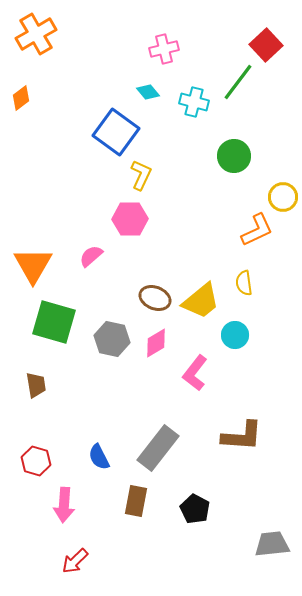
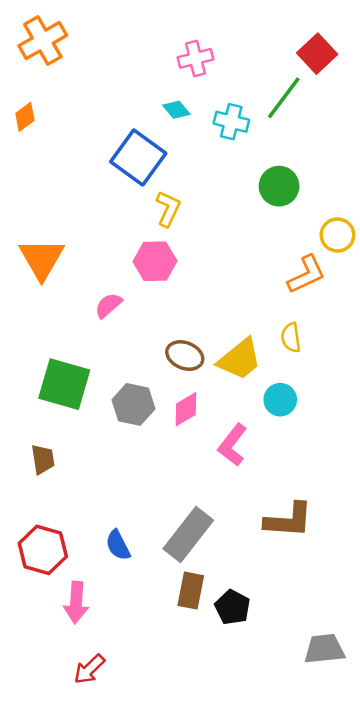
orange triangle: (33, 265) -> (42, 259), moved
red hexagon: (36, 461) -> (43, 550), size x1.4
brown rectangle: (136, 501) -> (191, 591), moved

